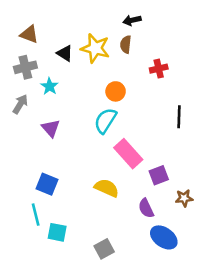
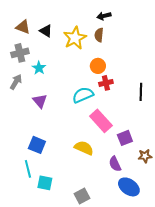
yellow star: (95, 48) -> (75, 38), turned 30
black triangle: (65, 53) -> (46, 31), moved
red cross: (159, 69) -> (106, 83), moved
orange circle: (116, 91) -> (98, 66), moved
cyan semicircle: (105, 121) -> (83, 95), turned 35

